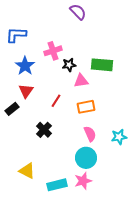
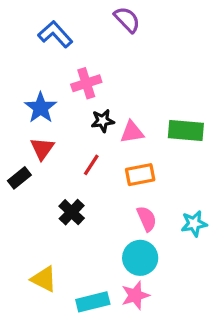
blue L-shape: (16, 35) -> (55, 34), moved, turned 45
black star: (69, 65) -> (103, 121), moved
green rectangle: (102, 65) -> (186, 131), moved

